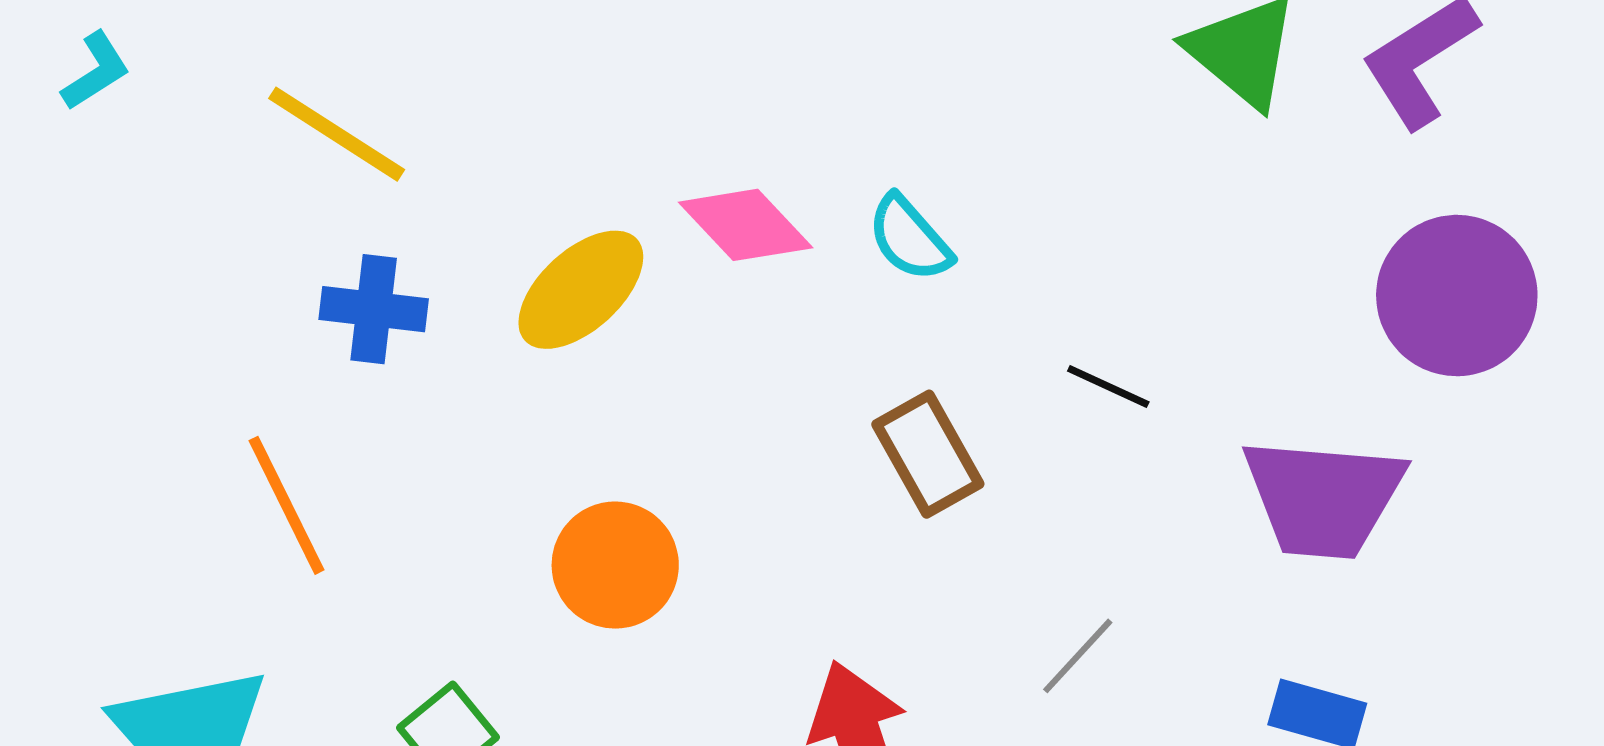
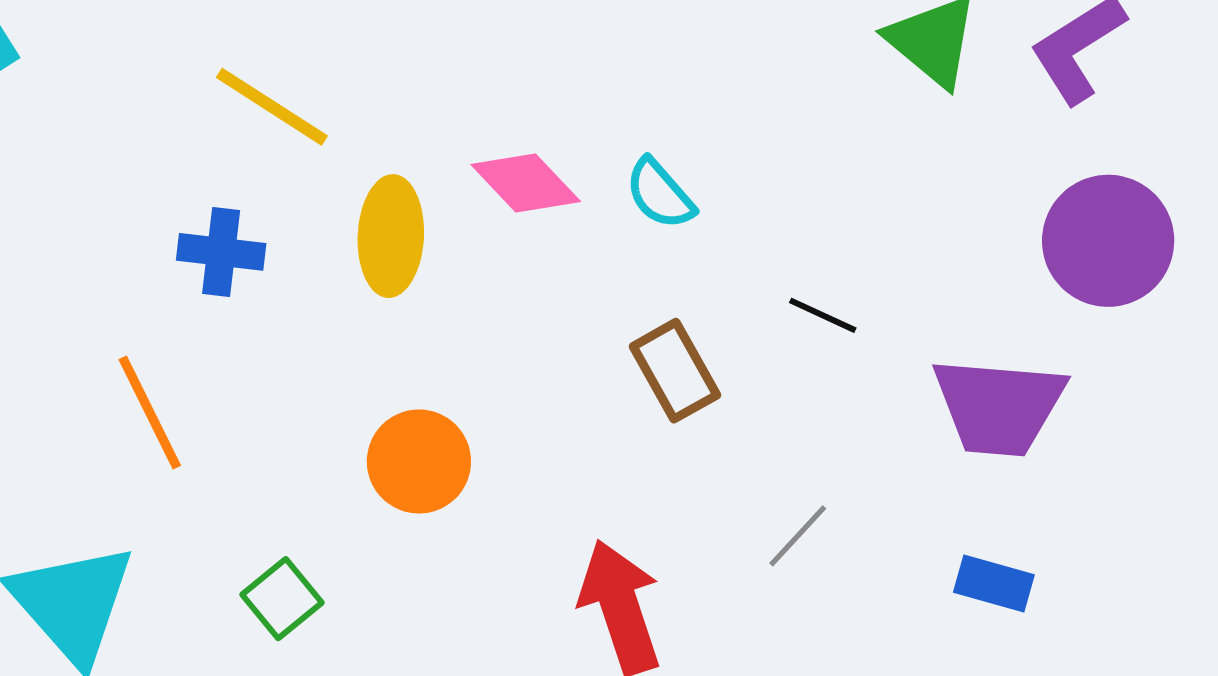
yellow line: (337, 134) -> (272, 107), moved
yellow ellipse: (581, 290) -> (391, 236), turned -45

